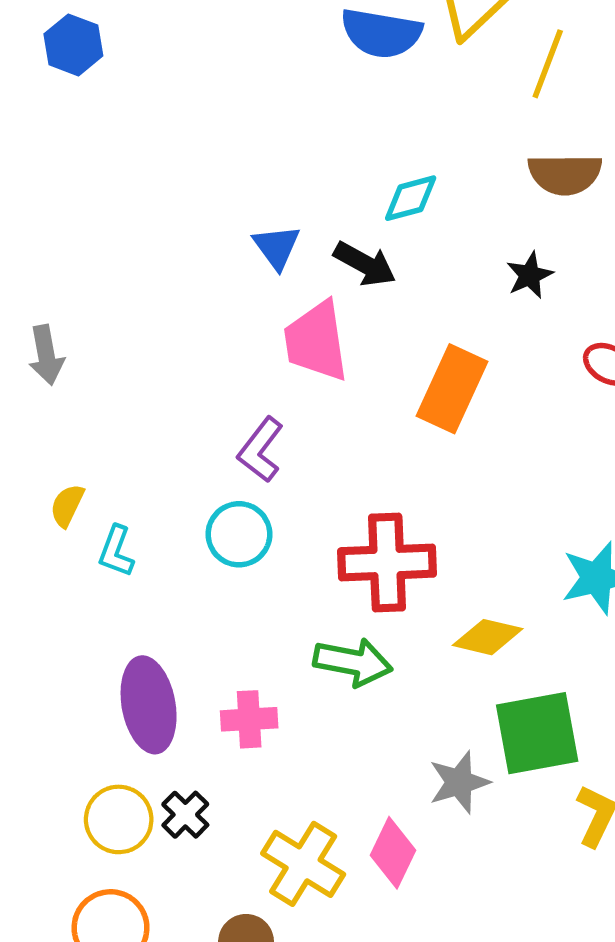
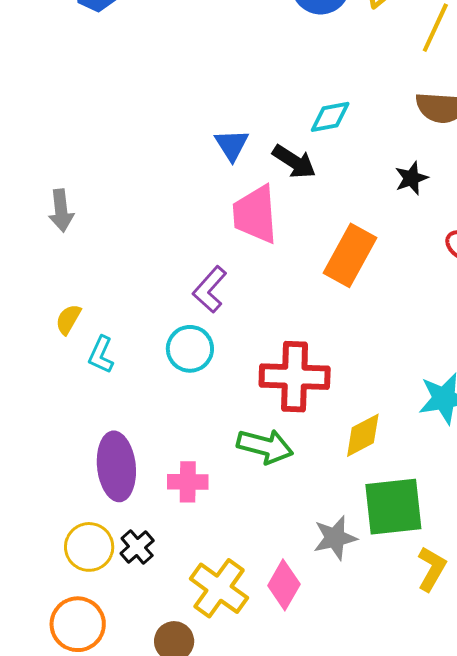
yellow diamond: (488, 637) -> (363, 435), turned -45

